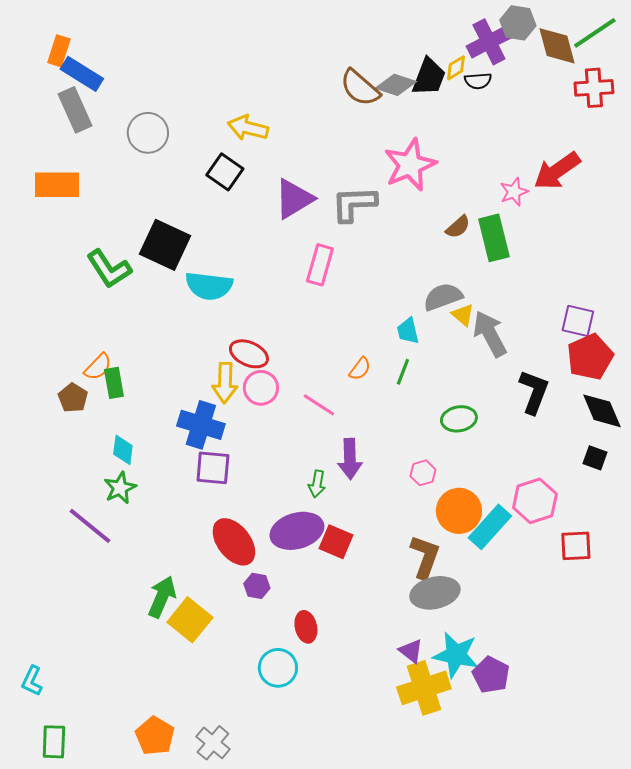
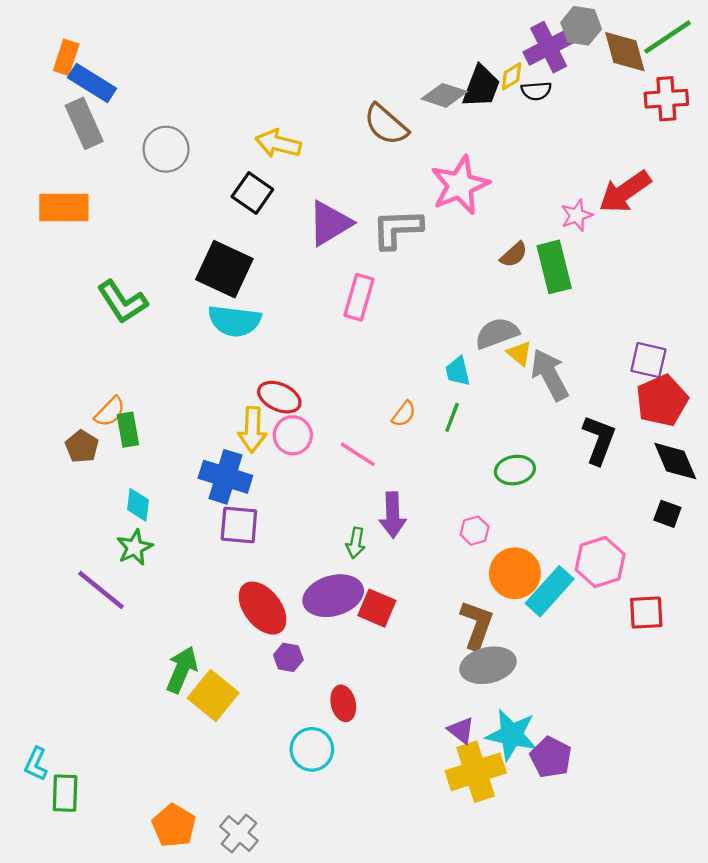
brown semicircle: (360, 88) -> (386, 125), moved
black square: (165, 245) -> (224, 269), moved
green rectangle: (54, 742) -> (65, 793), moved

